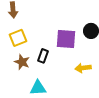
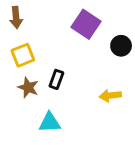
purple square: (66, 39) -> (86, 24), moved, turned 30

